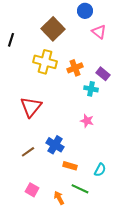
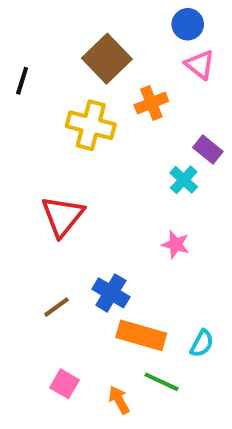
blue circle: (85, 11) -> (188, 24), moved
orange cross: (75, 68) -> (151, 103), moved
cyan cross: (91, 89) -> (184, 180), turned 32
orange rectangle: (70, 166) -> (141, 335), size x1.6

